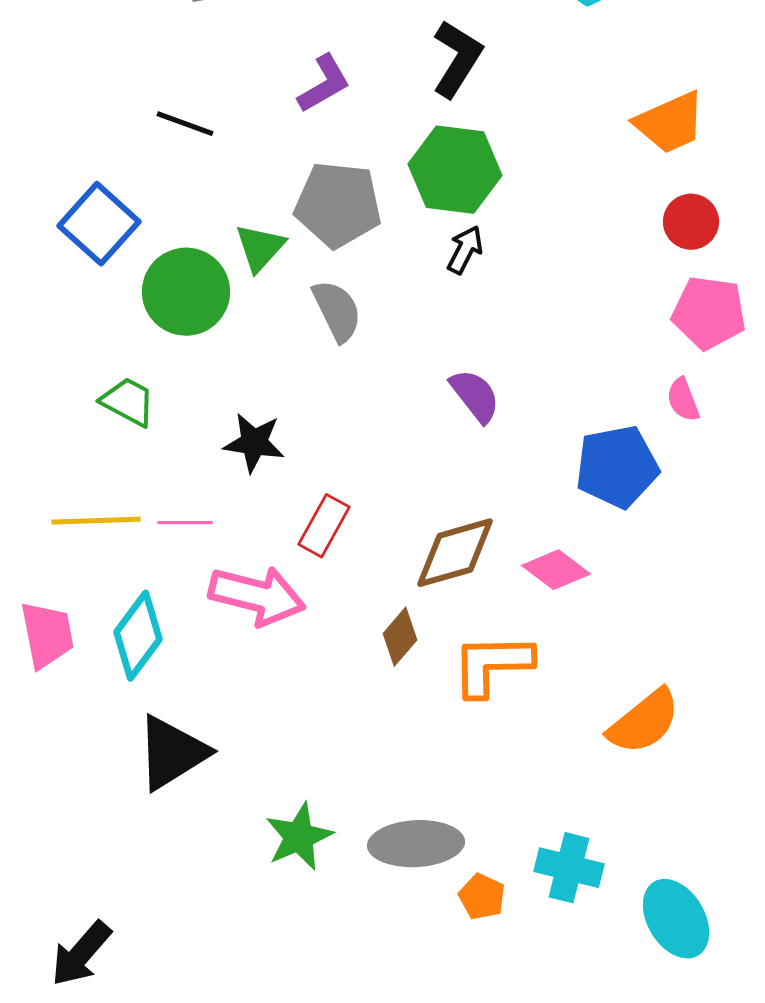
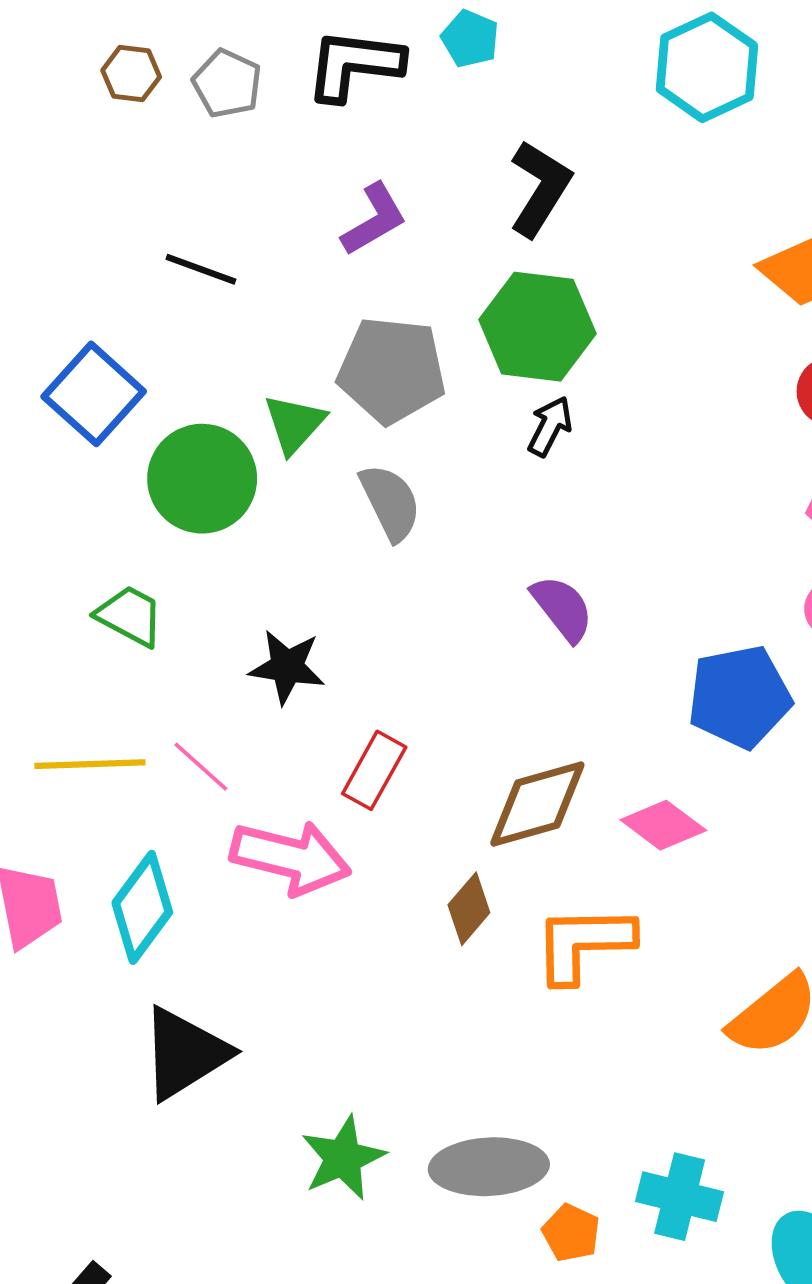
pink line: (185, 523) -> (201, 767), turned 42

